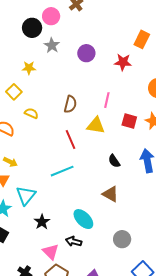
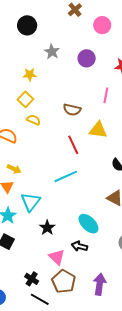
pink circle: (51, 16) -> (102, 25), moved
black circle: (32, 28) -> (27, 25), moved
yellow square: (14, 92) -> (25, 99), moved
pink line: (107, 100) -> (106, 95), moved
brown semicircle: (70, 104) -> (72, 110), turned 90

